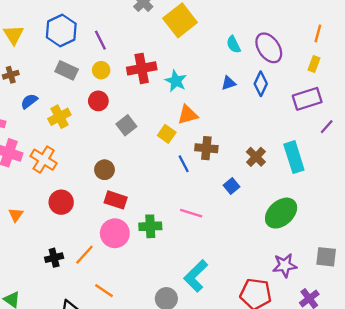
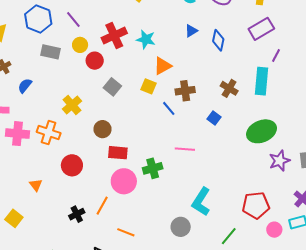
blue diamond: (261, 84) -> (218, 40), moved
red circle: (98, 101) -> (95, 61), moved
yellow cross: (59, 117) -> (72, 105), moved
purple line: (327, 127) -> (276, 56), moved
cyan rectangle: (294, 157) -> (262, 81), turned 36
green ellipse: (281, 213) -> (262, 131), turned 32
purple star: (285, 265) -> (280, 161), moved

